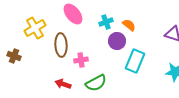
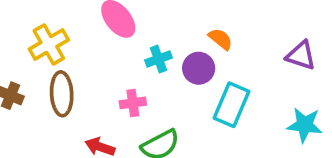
cyan cross: (106, 22) -> (158, 59), moved
brown ellipse: (61, 45) -> (62, 94), moved

